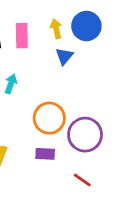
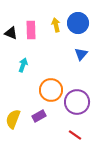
blue triangle: (64, 56) -> (81, 54), moved
purple rectangle: (45, 154) -> (39, 116), moved, turned -32

